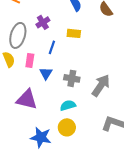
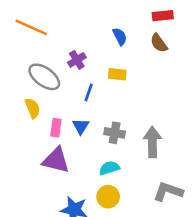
gray ellipse: (18, 35) -> (44, 77), turned -70
pink rectangle: (30, 60) -> (56, 128), moved
gray arrow: (101, 85) -> (152, 142), turned -35

